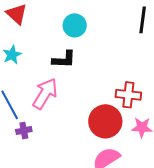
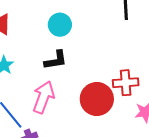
red circle: (105, 121) -> (97, 99), moved

